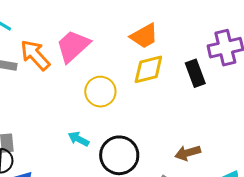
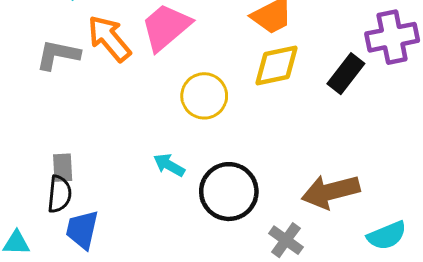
black rectangle: (195, 73) -> (346, 74), turned 56
brown arrow: (188, 153) -> (331, 192), size x1.5

